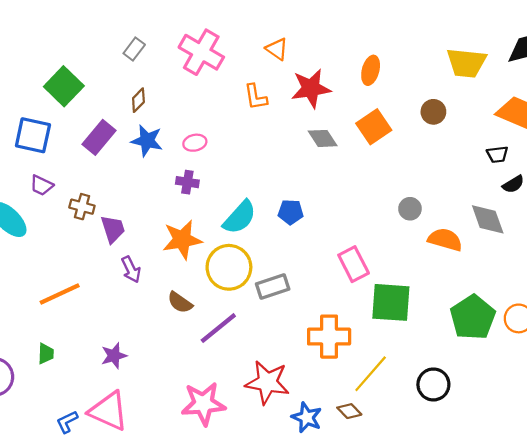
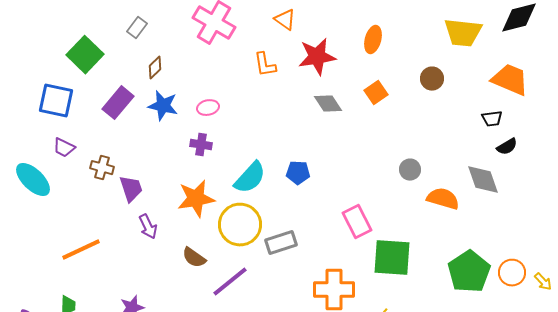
gray rectangle: (134, 49) -> (137, 28), moved
orange square: (374, 127) -> (376, 93), size x0.7

